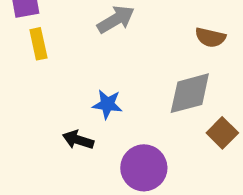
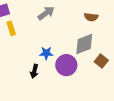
black arrow: (78, 140) -> (34, 71), turned -88
purple circle: (144, 168) -> (66, 65), moved

